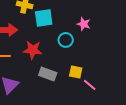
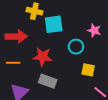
yellow square: (76, 72) -> (88, 70), moved
gray rectangle: (48, 74) -> (48, 81), moved

